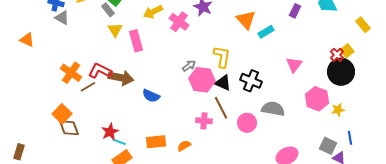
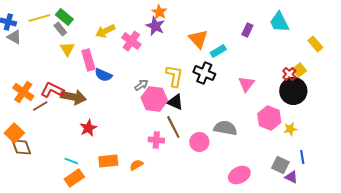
black cross: (251, 81) -> (204, 73), moved
blue semicircle: (151, 96) -> (103, 75), moved
red star: (110, 132) -> (88, 128), moved

